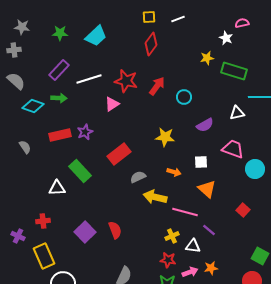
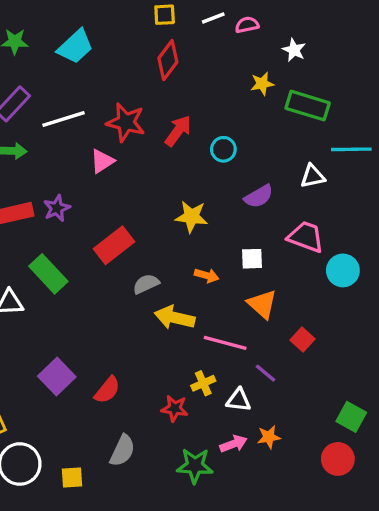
pink semicircle: (242, 23) -> (247, 25), moved
red square: (243, 210) -> (303, 339), moved
red semicircle: (115, 230) -> (107, 390), moved, turned 60
red star: (168, 260) -> (175, 408), moved

